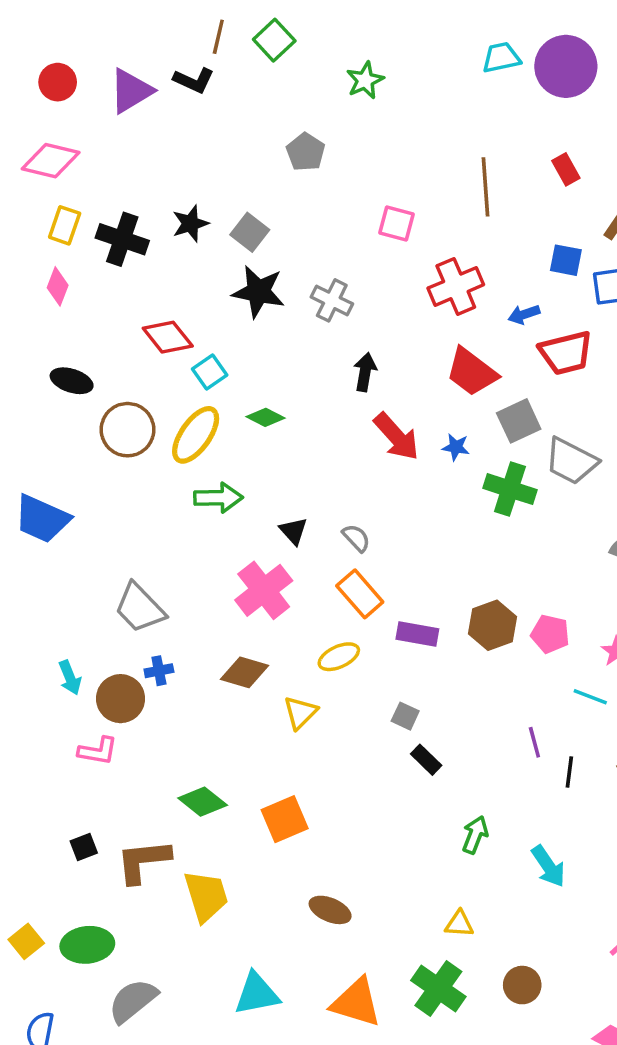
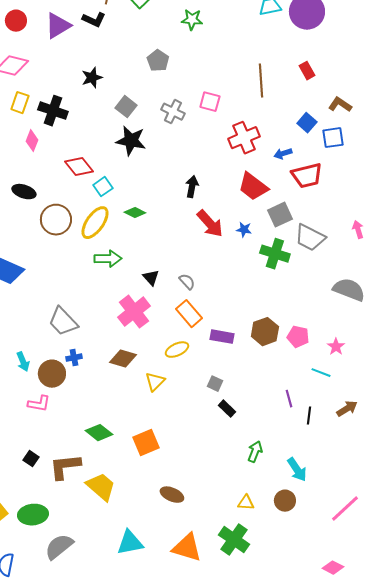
green star: (365, 80) -> (192, 20), turned 30
black star: (190, 224) -> (92, 78), moved
blue square: (566, 260) -> (307, 123), turned 30
pink diamond: (58, 286) -> (32, 141), moved
gray cross: (332, 300) -> (173, 112), moved
black square: (84, 847) -> (31, 459), turned -35
yellow trapezoid: (206, 896) -> (101, 487), turned -32
brown circle: (522, 985) -> (285, 501), moved

